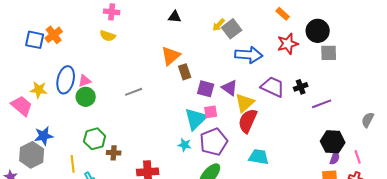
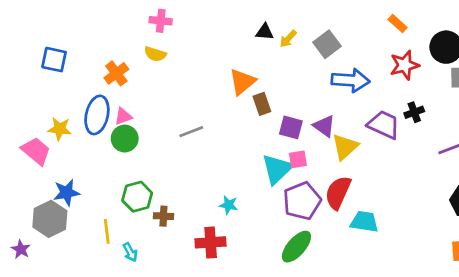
black triangle: (175, 17) -> (265, 32), moved
yellow arrow: (219, 25) -> (288, 39), moved
orange cross: (54, 35) -> (116, 73), moved
black cross: (301, 87) -> (414, 112), moved
red semicircle: (248, 121) -> (338, 193), moved
cyan star: (185, 145) -> (229, 205), moved

